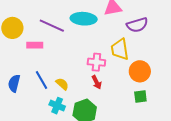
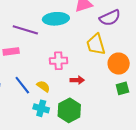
pink cross: (96, 62) -> (58, 61), moved
red arrow: (97, 82) -> (77, 80), turned -56

